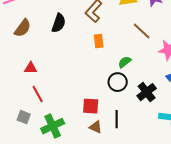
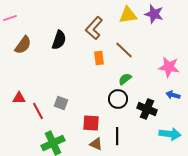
brown line: (142, 31) -> (124, 50), moved
red triangle: (31, 68) -> (19, 98), moved
black cross: (147, 92) -> (147, 109), turned -30
gray square: (24, 117) -> (61, 103), moved

